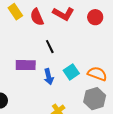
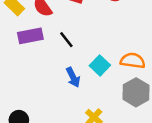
purple rectangle: (26, 65) -> (30, 36), moved

